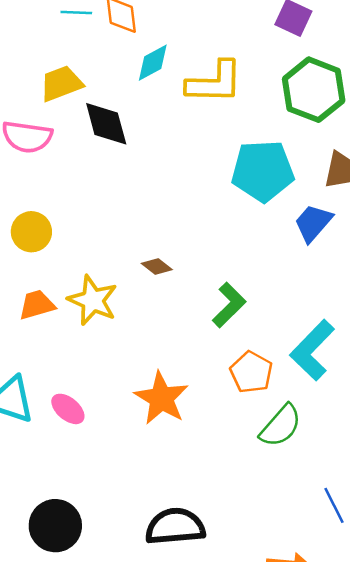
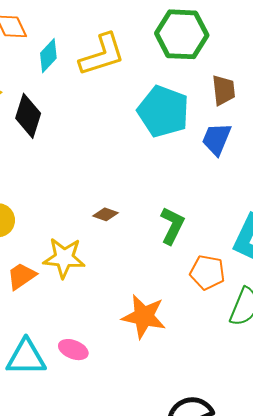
black diamond: (106, 124) -> (28, 116), turned 51
cyan pentagon: (263, 171) -> (163, 111), turned -30

